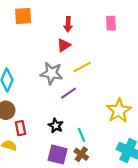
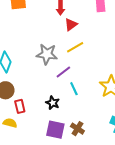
red triangle: (64, 45) -> (71, 25), moved
cyan line: (81, 135) -> (74, 89), moved

